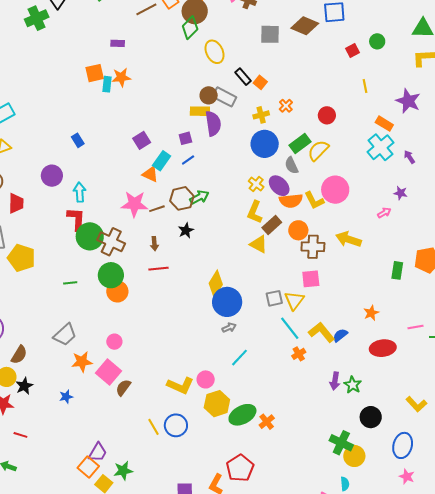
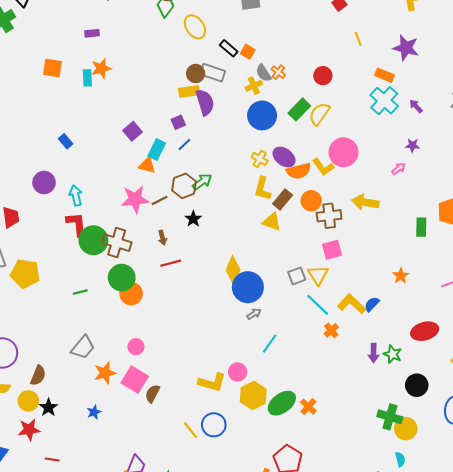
orange square: (95, 73) -> (52, 68), moved, turned 30
gray semicircle: (292, 165) -> (264, 73), moved
red ellipse: (383, 348) -> (425, 331), moved

